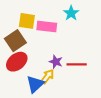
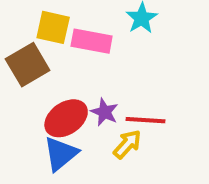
red ellipse: (17, 62) -> (66, 118), moved
yellow arrow: (47, 77) -> (127, 144), moved

